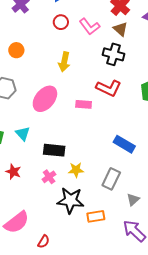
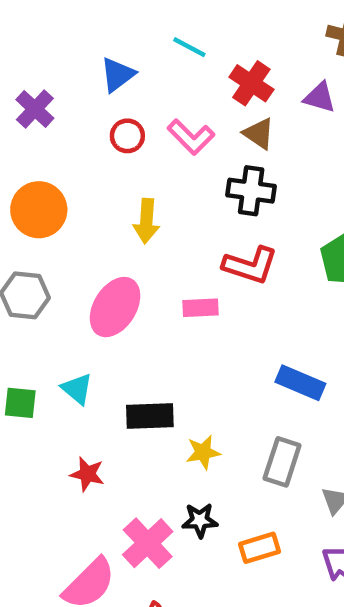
orange circle: (16, 50) -> (39, 210), size x1.6
red star: (13, 172) -> (87, 474), moved
pink cross: (49, 177) -> (148, 543), moved, size x1.6
black star: (70, 200) -> (200, 520), size x0.6

